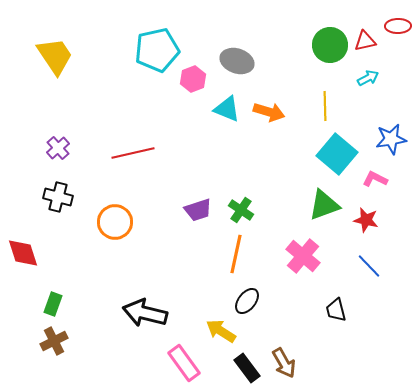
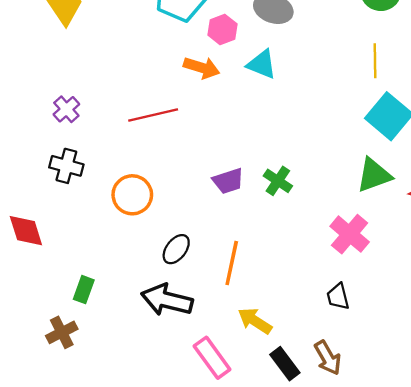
orange arrow: (269, 112) -> (202, 68), moved
orange line: (236, 254) -> (232, 263), moved
black ellipse: (247, 301) -> (176, 249), moved
green rectangle: (53, 304) -> (84, 290), moved
black trapezoid: (336, 310) -> (338, 297), moved

